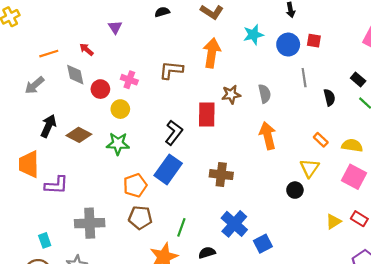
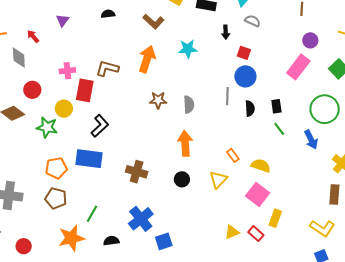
red square: (314, 41) -> (244, 53), moved
blue circle: (288, 45) -> (245, 76), moved
pink cross: (129, 80) -> (67, 71), turned -35
black rectangle: (358, 80) -> (276, 106), turned 32
red circle: (100, 89) -> (32, 90), moved
black semicircle: (329, 97) -> (250, 108), moved
yellow circle: (120, 109) -> (64, 109), moved
red rectangle: (207, 115) -> (85, 90), moved
blue rectangle: (168, 169) -> (89, 159), turned 52
black circle: (295, 190) -> (182, 179), moved

